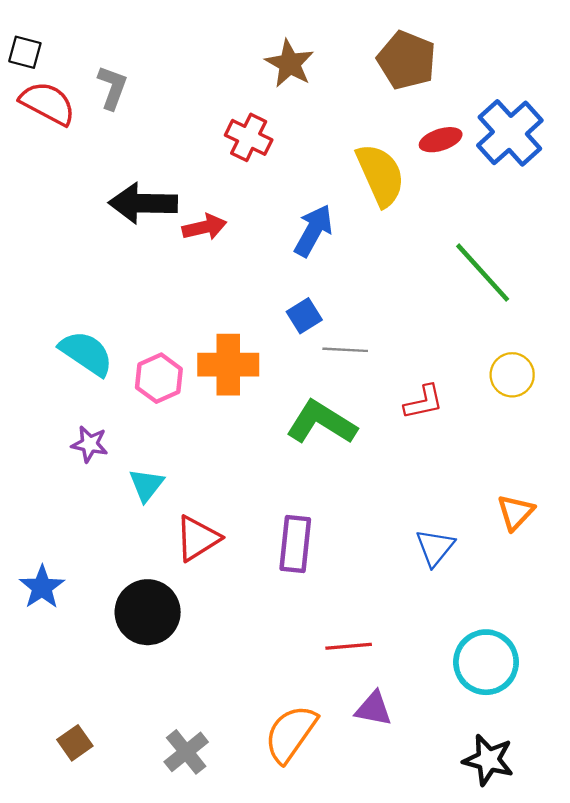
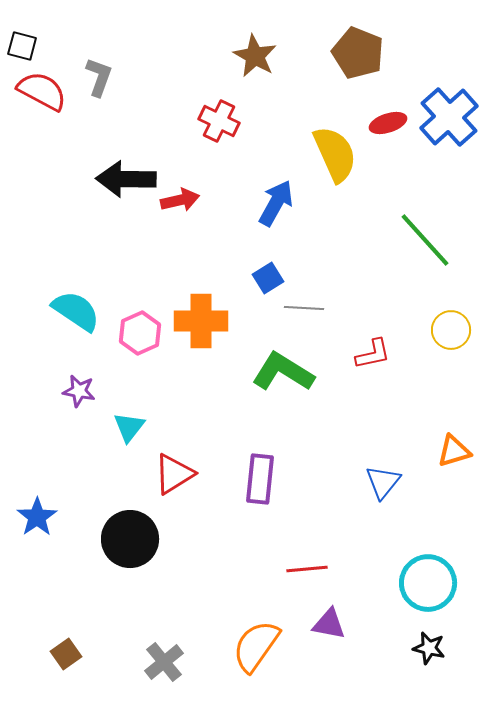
orange triangle: (516, 512) -> (454, 451), turned 30
black star: (488, 760) -> (429, 648), moved, size x0.7

